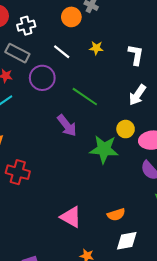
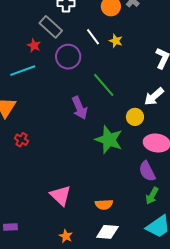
yellow star: (96, 48) -> (116, 41), moved
yellow circle: (126, 129) -> (135, 117), moved
red cross: (18, 172) -> (21, 140), size x0.6

